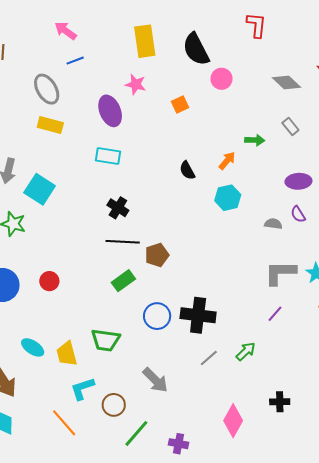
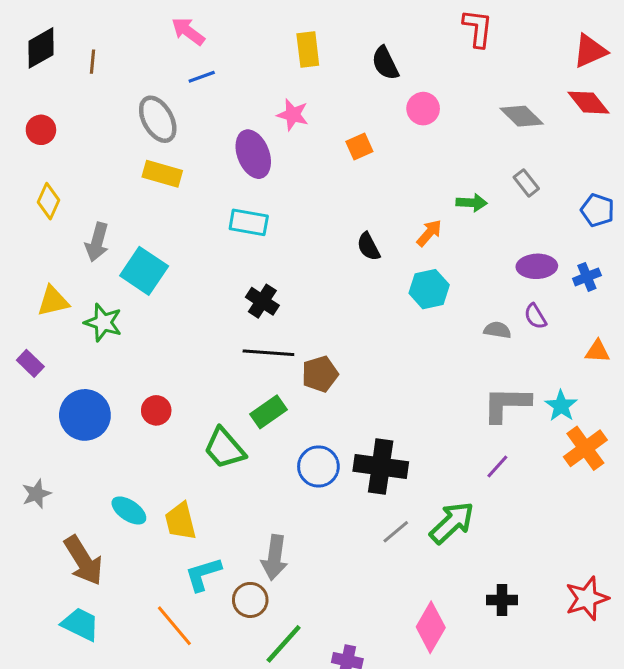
yellow rectangle: (145, 41) -> (308, 49), size x0.7
black semicircle: (196, 49) -> (385, 63), size x0.7
green trapezoid: (105, 340) -> (224, 448), moved, turned 40
green arrow: (246, 351) -> (452, 523), size x1.5
gray arrow: (155, 380) -> (274, 557), moved, turned 52

